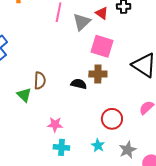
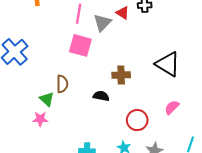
pink square: (102, 46) -> (80, 45), moved
black semicircle: (79, 84) -> (101, 96), moved
pink star: (55, 125) -> (40, 119), moved

